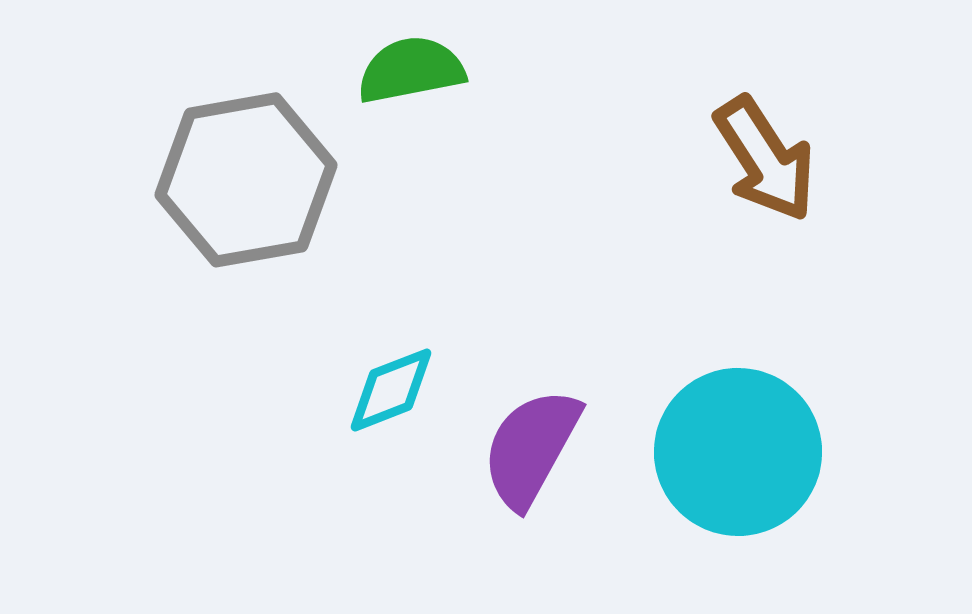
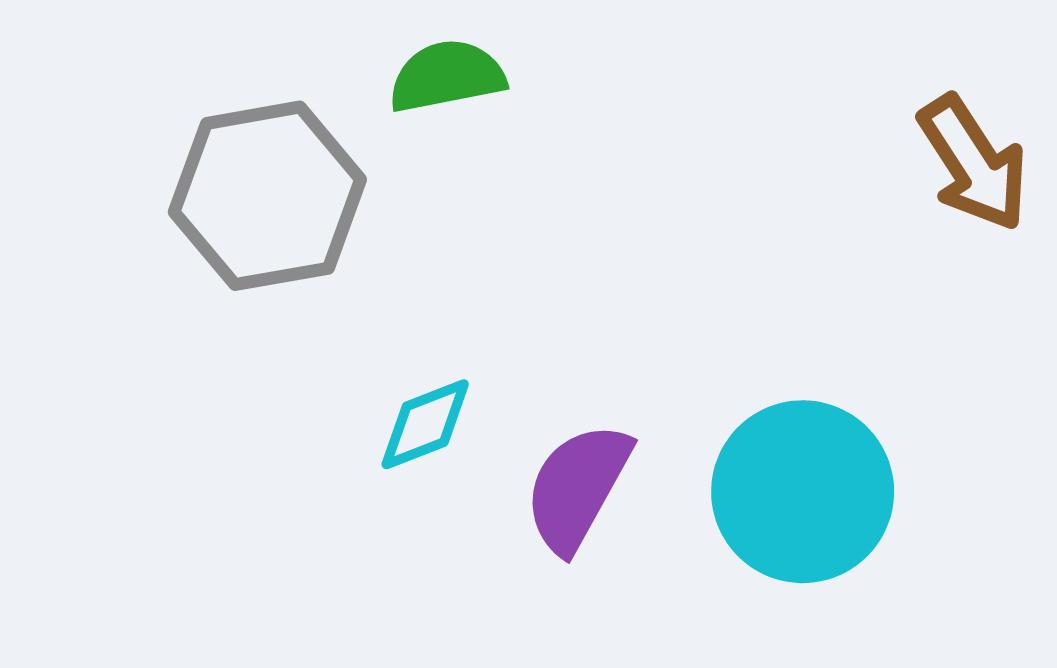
brown arrow: (765, 159) -> (973, 163), moved

